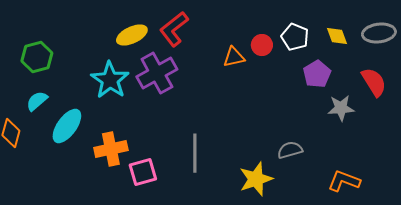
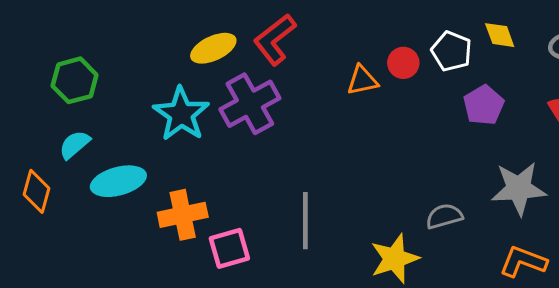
yellow diamond: (337, 36) -> (500, 35), moved
gray star: (341, 108) -> (519, 188), moved, size x1.4
cyan ellipse: (67, 126) -> (118, 181), turned 39

